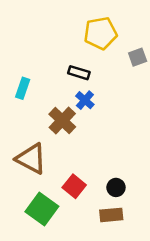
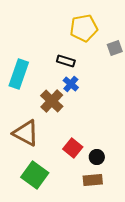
cyan rectangle: (23, 88) -> (19, 74), size x1.6
red square: (74, 186) -> (73, 148), moved

